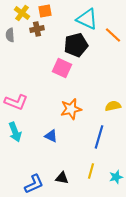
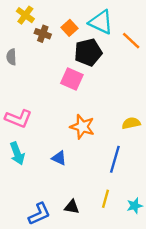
orange square: (45, 11) -> (70, 28), moved, turned -32
brown cross: (37, 29) -> (43, 34), turned 32
gray semicircle: (10, 35) -> (11, 57), moved
orange star: (71, 109) -> (82, 127), turned 30

